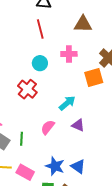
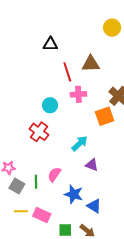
red line: (40, 29) -> (67, 72), moved
pink semicircle: (48, 127) -> (54, 174), moved
blue star: (55, 166) -> (74, 194), moved

